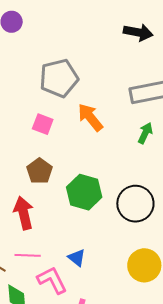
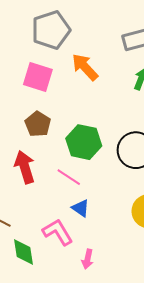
pink square: (43, 124) -> (38, 77), size x1.4
pink line: (28, 255) -> (69, 177), moved, turned 35

